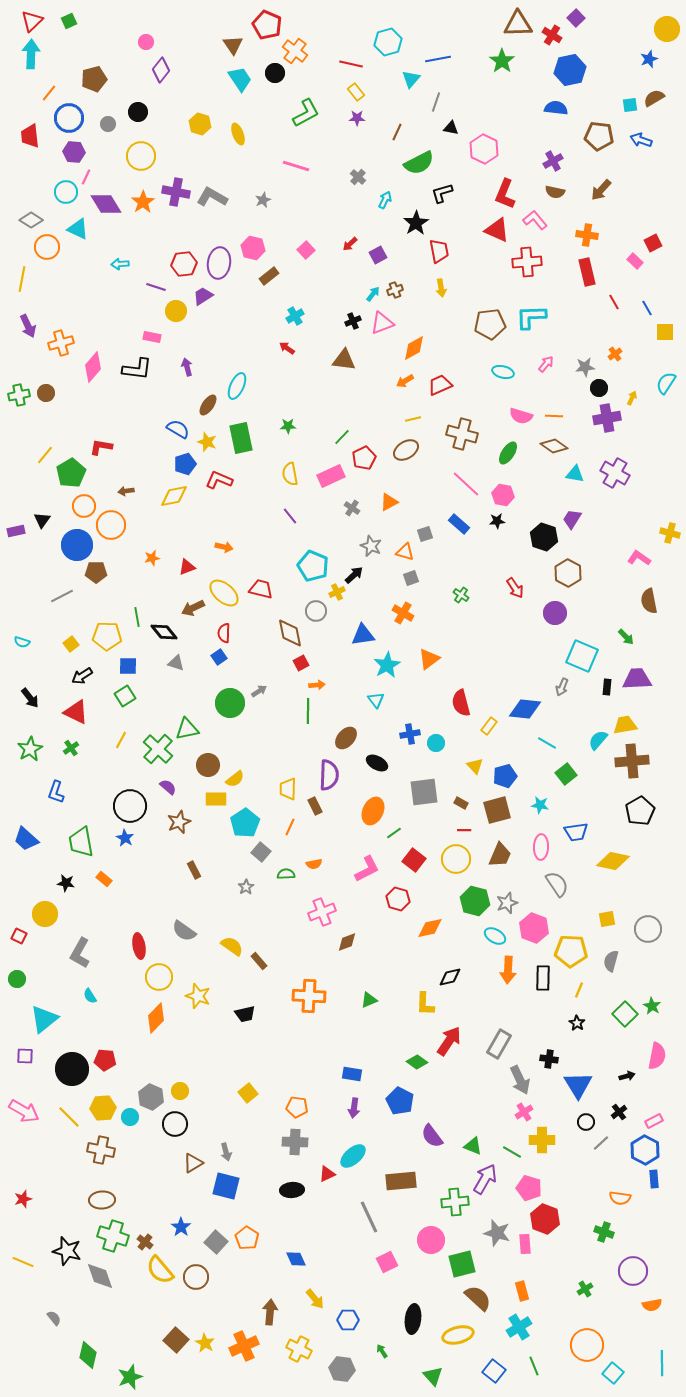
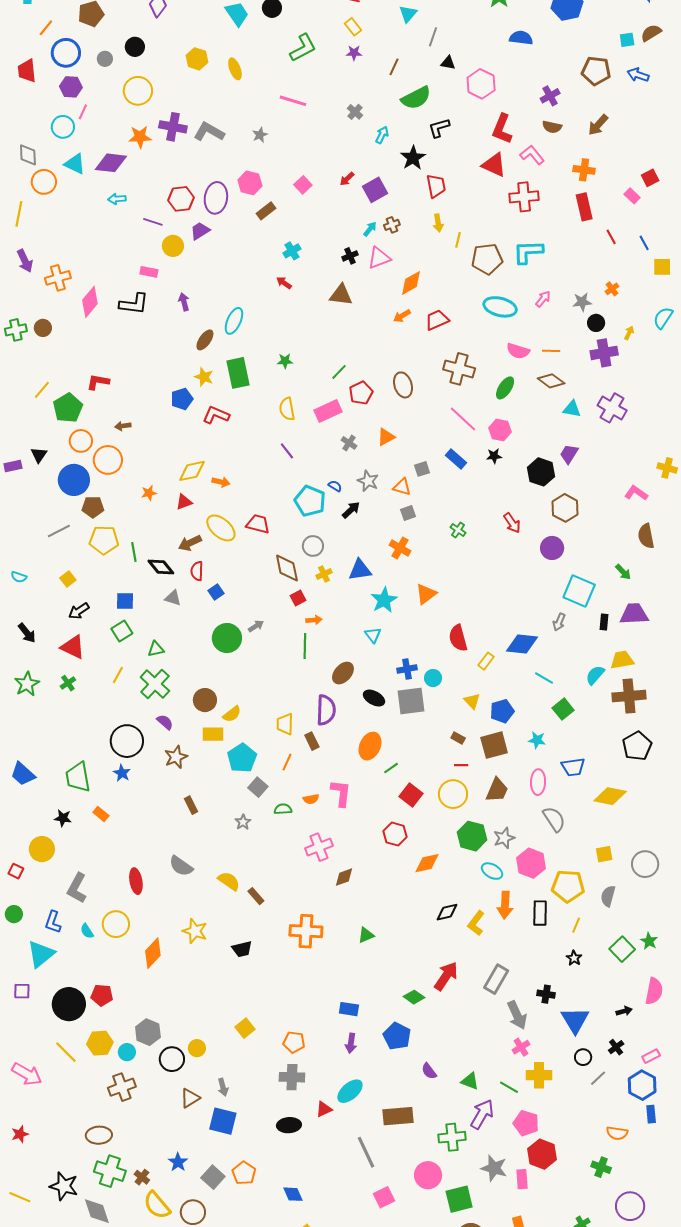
blue semicircle: (556, 108) -> (521, 38), moved
orange star: (143, 202) -> (140, 137), turned 30
purple diamond: (106, 204) -> (111, 163), moved, turned -52
gray diamond: (31, 220) -> (28, 155), turned 55
purple square: (378, 255) -> (375, 190), size x1.4
cyan ellipse: (503, 372) -> (500, 307), size x1.5
yellow line: (413, 419) -> (458, 240), moved, turned -63
blue semicircle: (178, 429) -> (335, 486), moved, size x0.6
brown ellipse: (406, 450) -> (403, 385), turned -75
yellow diamond: (174, 496) -> (192, 471), moved
yellow cross: (337, 592) -> (324, 574), moved
red semicircle: (224, 633) -> (197, 571), moved
yellow pentagon: (107, 636) -> (104, 540), moved
green triangle: (187, 729) -> (156, 649), moved, size x0.7
blue L-shape: (56, 792) -> (53, 922), moved
gray square: (424, 792) -> (411, 701), moved
pink L-shape: (367, 869) -> (341, 793), moved, turned -56
yellow circle: (159, 977) -> (116, 924), moved
yellow L-shape: (425, 1004) -> (476, 923), moved, turned 35
yellow circle: (180, 1091) -> (197, 1048), moved
pink arrow: (24, 1111) -> (27, 1074), moved
purple semicircle: (432, 1136) -> (429, 1071), size x0.7
brown cross: (101, 1150) -> (122, 1087), moved, turned -32

